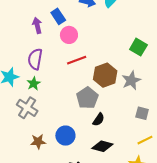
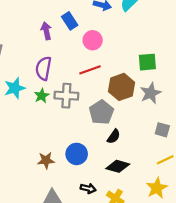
pink circle: (69, 35) -> (93, 40), moved
green square: (138, 47) -> (147, 62), moved, turned -36
gray cross: (27, 108) -> (66, 96), moved, turned -30

